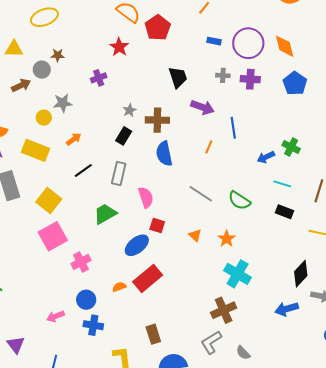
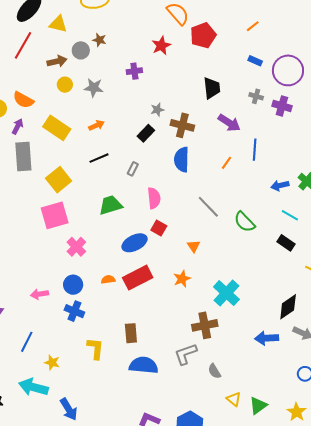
yellow circle: (44, 118) -> (65, 85), moved
gray rectangle: (119, 174) -> (133, 169), size x0.6
orange star: (227, 239) -> (182, 279), moved
pink cross: (81, 262) -> (76, 247), turned -30

